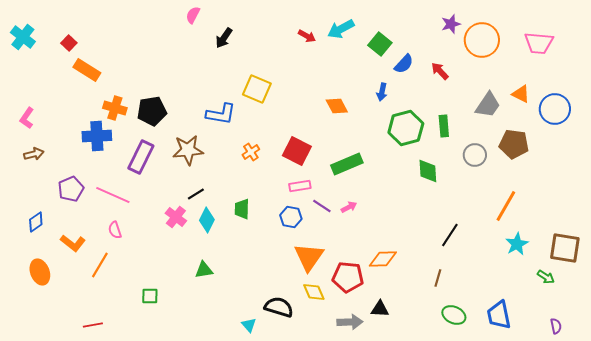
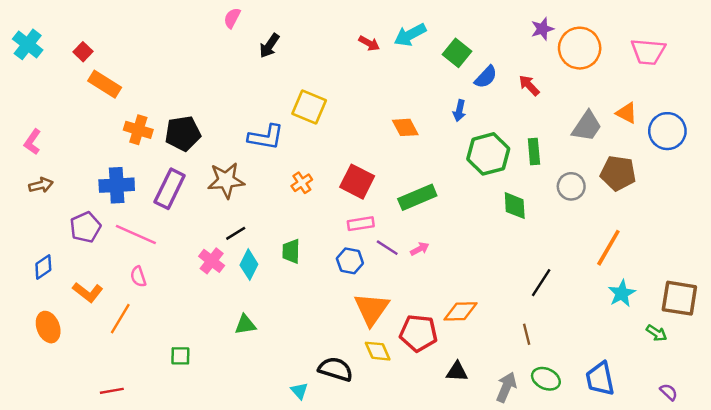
blue cross: (97, 136) -> (117, 185), moved
brown line: (438, 278) -> (527, 334), turned -30
gray arrow: (350, 322) -> (506, 387), moved, turned -65
purple semicircle: (556, 326) -> (669, 392), turned -35

